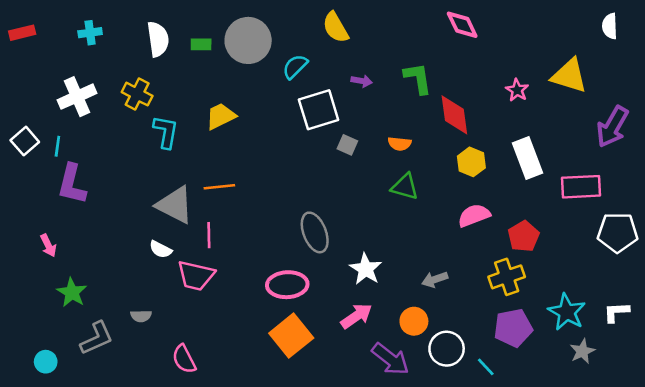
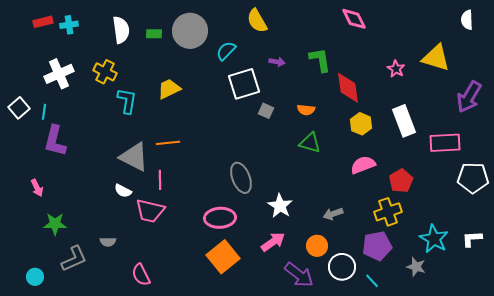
red rectangle: (22, 33) -> (43, 22), moved
green star: (72, 292) -> (55, 224), turned -30
purple pentagon: (513, 328) -> (377, 246), moved
gray star: (582, 351) -> (416, 267), moved, turned -30

